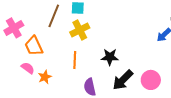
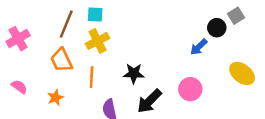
orange trapezoid: (34, 46) -> (61, 60), moved
pink semicircle: (28, 68) -> (19, 87), moved
pink circle: (151, 80) -> (190, 89), moved

